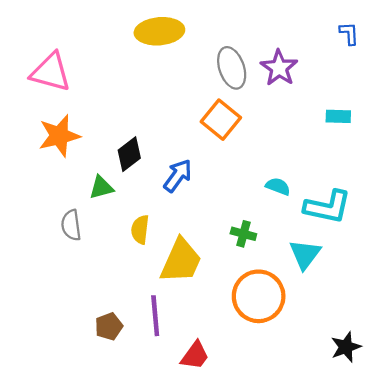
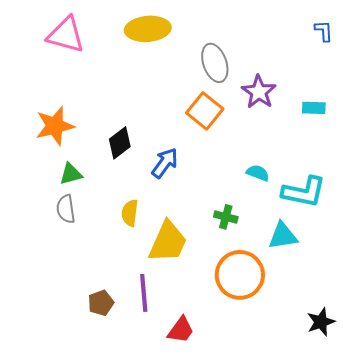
purple star: (279, 68) -> (259, 92), moved
pink triangle: (51, 72) -> (66, 35), moved
green triangle: (101, 187) -> (71, 174), moved
cyan triangle: (305, 254) -> (283, 236), turned 44

